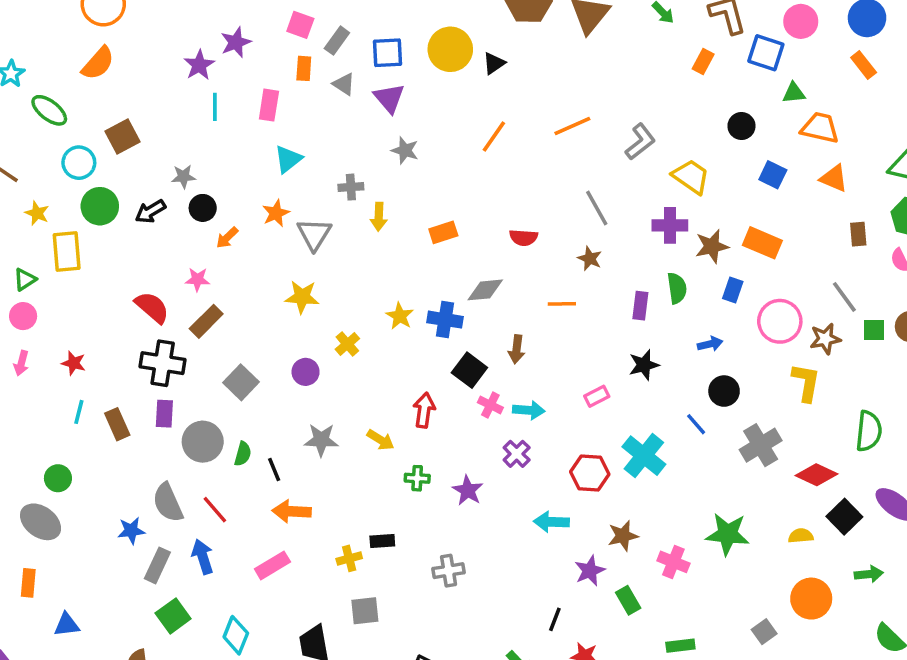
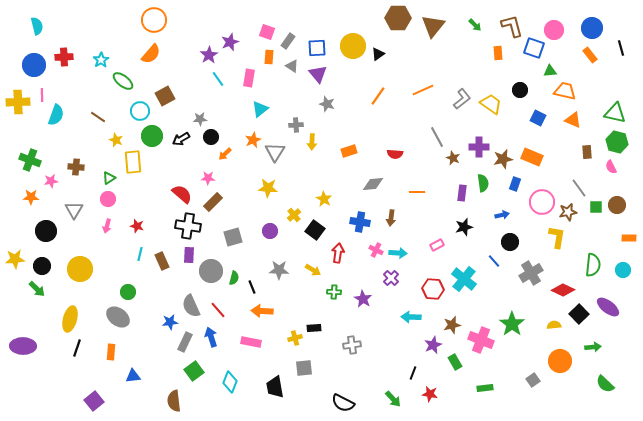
orange rectangle: (703, 61) -> (498, 53), turned -32
cyan line: (215, 107) -> (218, 79), turned -35
yellow trapezoid: (691, 177) -> (491, 104), moved
brown star: (590, 259) -> (453, 158), moved
blue cross: (445, 320) -> (360, 222), moved
black square: (469, 370) -> (315, 230), moved
gray square: (241, 382) -> (233, 237), turned 30
green star: (728, 534) -> (512, 324), turned 30
pink cross: (673, 562) -> (481, 340), size x1.4
pink rectangle: (272, 565) -> (251, 342), turned 42

